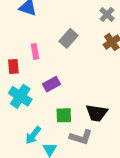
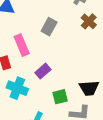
pink rectangle: (35, 51) -> (22, 45), size x1.5

